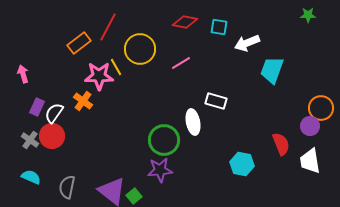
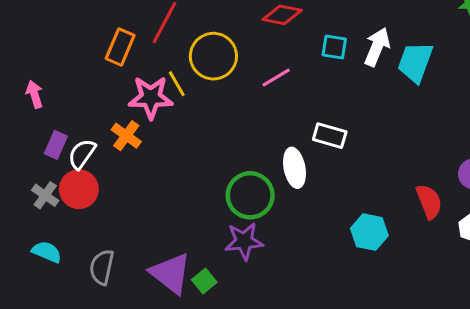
cyan square: (219, 27) -> (334, 47), moved
orange rectangle: (79, 43) -> (120, 47), turned -30
white arrow: (247, 43) -> (377, 47), turned 135
cyan trapezoid: (272, 70) -> (415, 62), moved

